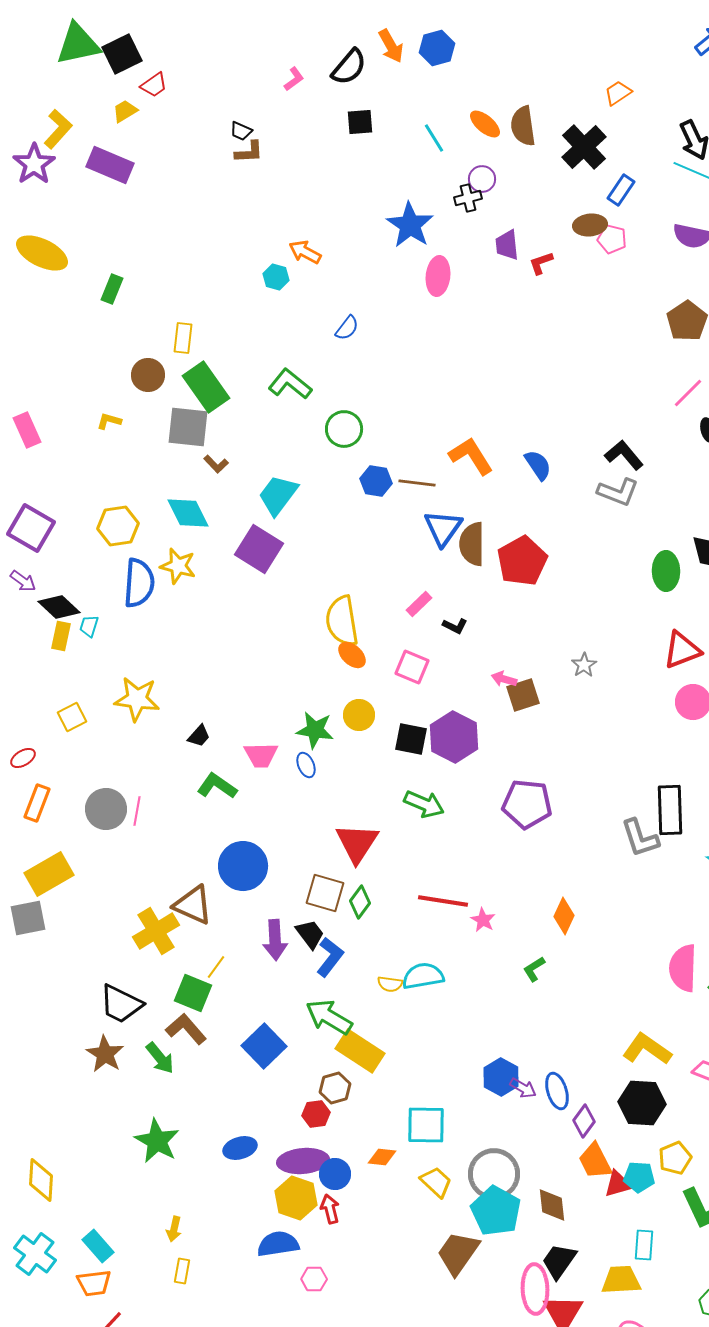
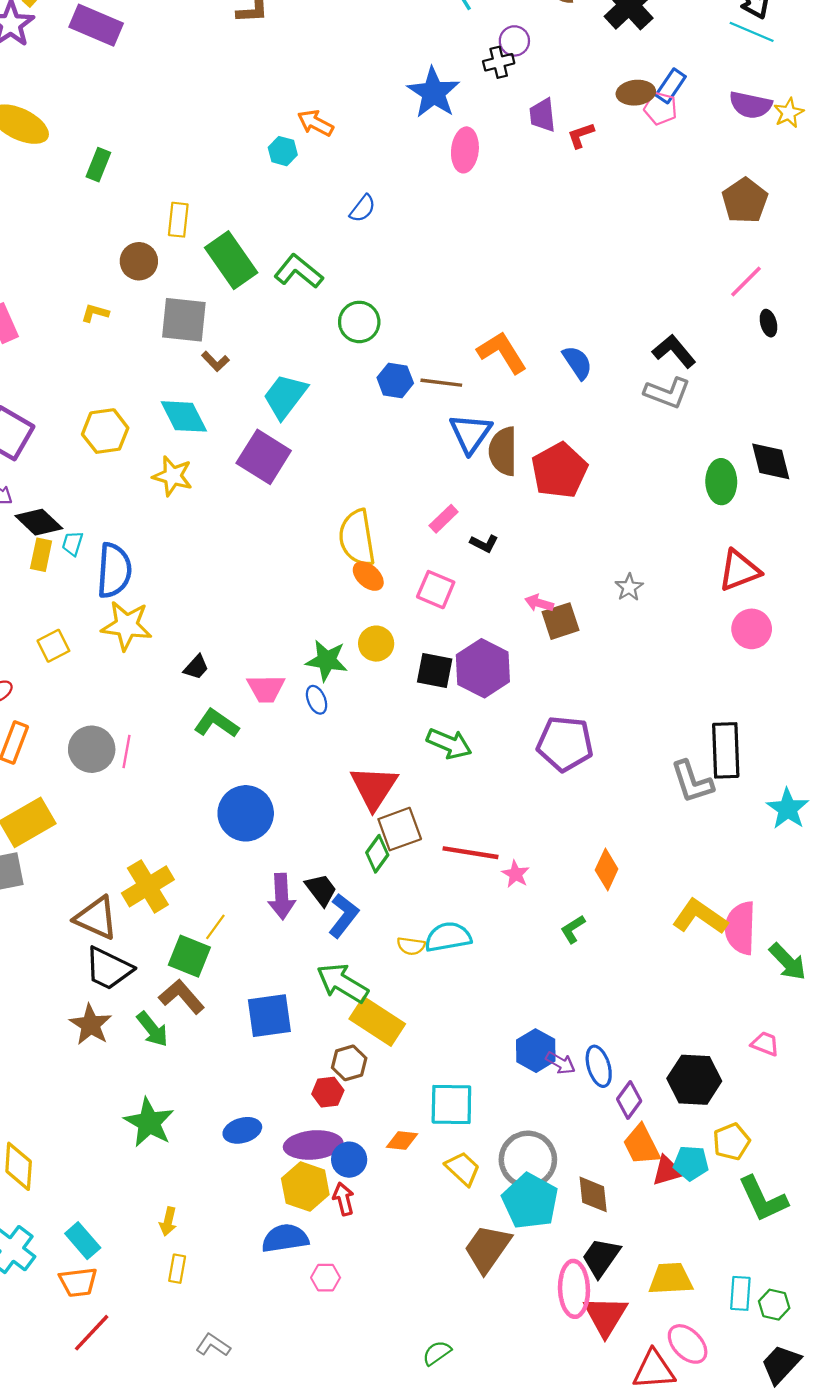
blue rectangle: (621, 190) -> (671, 86), moved
green rectangle: (206, 387) -> (231, 260), moved
blue semicircle: (139, 583) -> (114, 570), moved
brown square: (325, 893) -> (400, 829), moved, turned -36
brown triangle: (193, 905) -> (96, 918), moved
blue square: (264, 1046) -> (269, 1016), turned 36
yellow L-shape: (647, 1049) -> (700, 917), moved
cyan rectangle: (644, 1245) -> (740, 1293), moved

